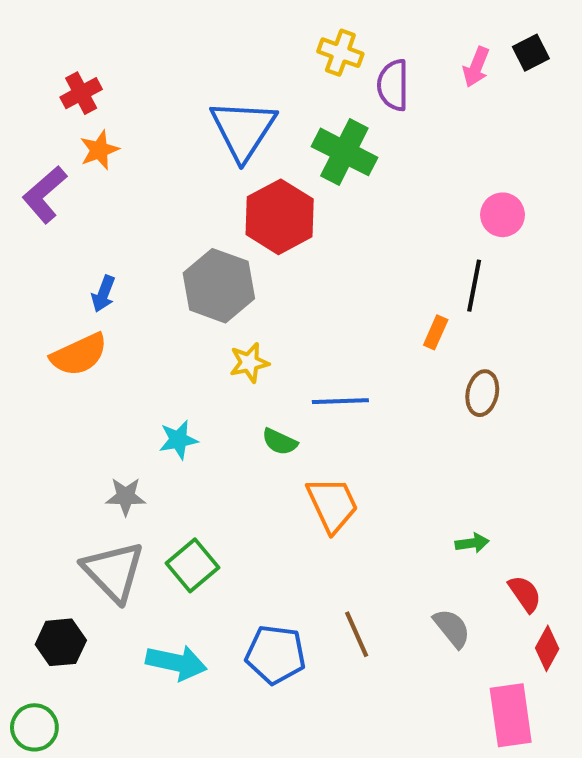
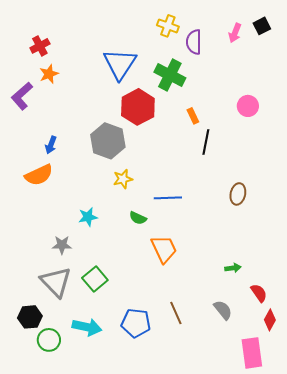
black line: (474, 286) -> (206, 142), moved
orange rectangle: (436, 332) -> (193, 116), moved, turned -49
green circle: (34, 727) -> (49, 340), moved

